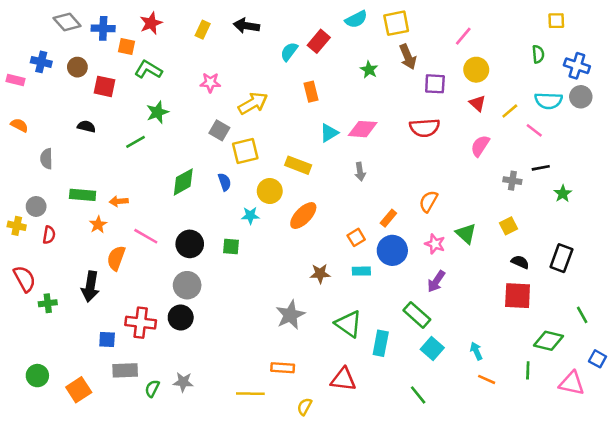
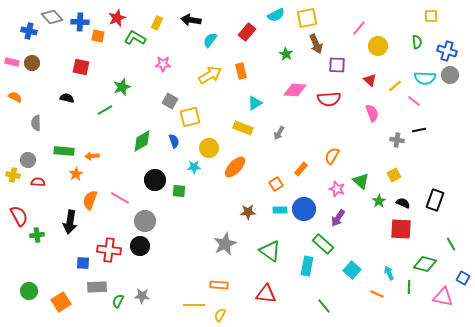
cyan semicircle: (289, 52) -> (210, 40), moved
blue cross: (41, 62) -> (29, 31), moved
brown circle: (77, 67) -> (32, 63), moved
green L-shape: (148, 70) -> (135, 38), moved
yellow circle: (476, 70) -> (378, 46), moved
yellow arrow: (253, 103) -> (210, 75), moved
pink diamond: (363, 129) -> (295, 90), moved
pink semicircle: (480, 146) -> (372, 113), turned 126
yellow rectangle: (298, 165) -> (243, 128), moved
gray arrow: (360, 172) -> (279, 133), turned 40
green star: (563, 194) -> (379, 201), moved
red semicircle: (49, 235) -> (38, 182), turned -96
pink line: (146, 236) -> (120, 198), moved
black circle: (190, 244) -> (155, 180), moved
blue circle: (392, 250) -> (304, 209), moved
cyan rectangle: (381, 343) -> (307, 266), moved
cyan square: (432, 348) -> (352, 270), moved
cyan arrow: (476, 351) -> (389, 273), moved
yellow semicircle: (305, 407) -> (220, 315), moved

